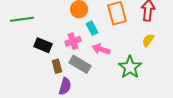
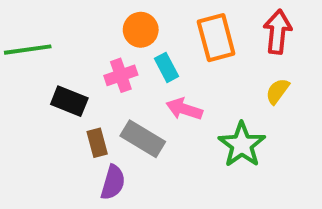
pink cross: (73, 41) -> (121, 75), moved

